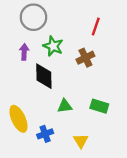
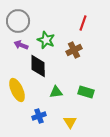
gray circle: (33, 17) -> (18, 21), moved
purple arrow: (24, 52) -> (21, 45), turned -72
yellow ellipse: (18, 119) -> (17, 90), moved

